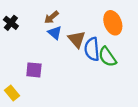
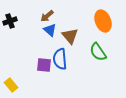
black cross: (11, 23) -> (10, 21), turned 32
blue semicircle: (92, 49) -> (60, 59), moved
purple square: (34, 70) -> (44, 65), moved

